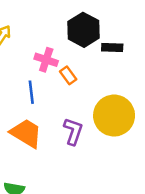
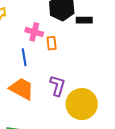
orange rectangle: (68, 75) -> (52, 43), turned 32
yellow circle: (114, 116) -> (82, 104), moved

